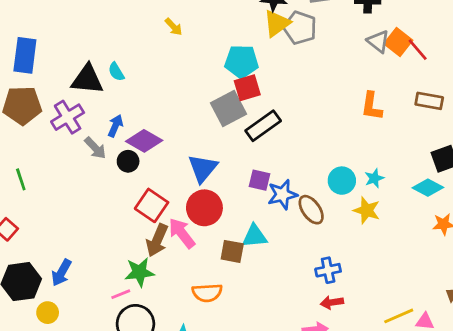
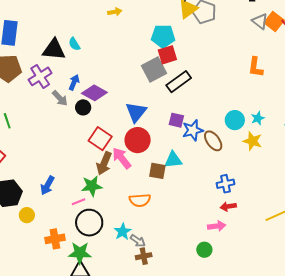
yellow arrow: (174, 27) -> (115, 12), turned -56
blue arrow: (61, 273) -> (47, 185), moved

